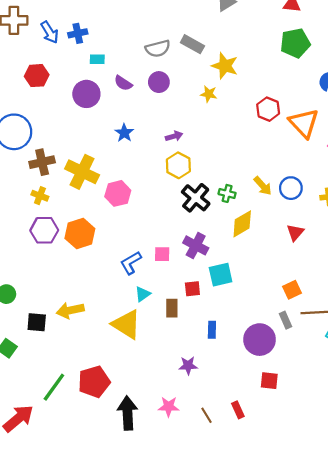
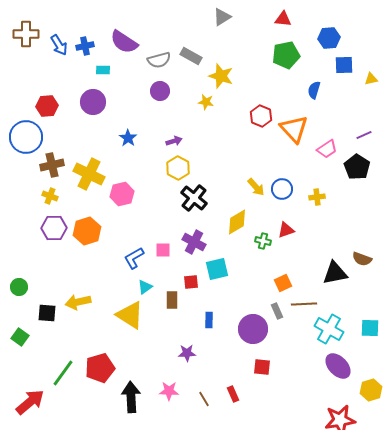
red hexagon: (37, 76) -> (47, 106), moved
purple semicircle: (123, 83) -> (124, 42), moved, size x1.6
green cross: (227, 193) -> (263, 241), moved
red triangle: (295, 232) -> (286, 230), turned 30

